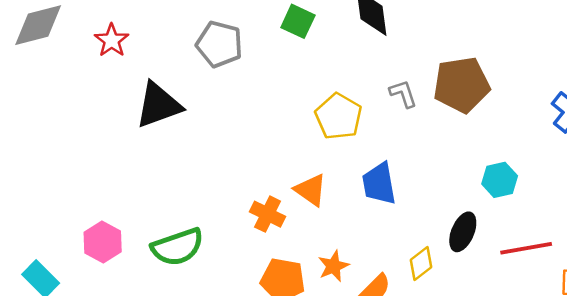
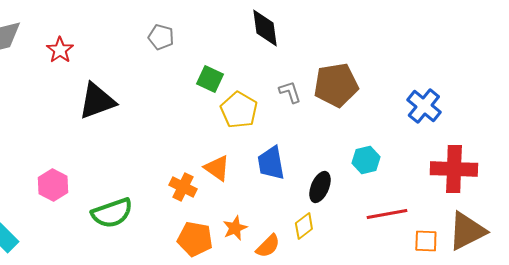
green square: (298, 21) -> (210, 79), moved
gray pentagon: (219, 44) -> (161, 37), moved, size x0.7
black ellipse: (463, 232) -> (320, 187), moved
pink hexagon: (103, 242) -> (53, 185), moved

